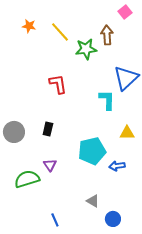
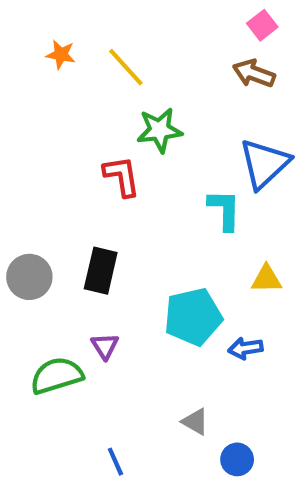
brown arrow: (107, 35) -> (254, 73), moved, turned -66
green star: (86, 49) -> (159, 130), moved
black rectangle: (48, 129) -> (101, 271), size x1.5

